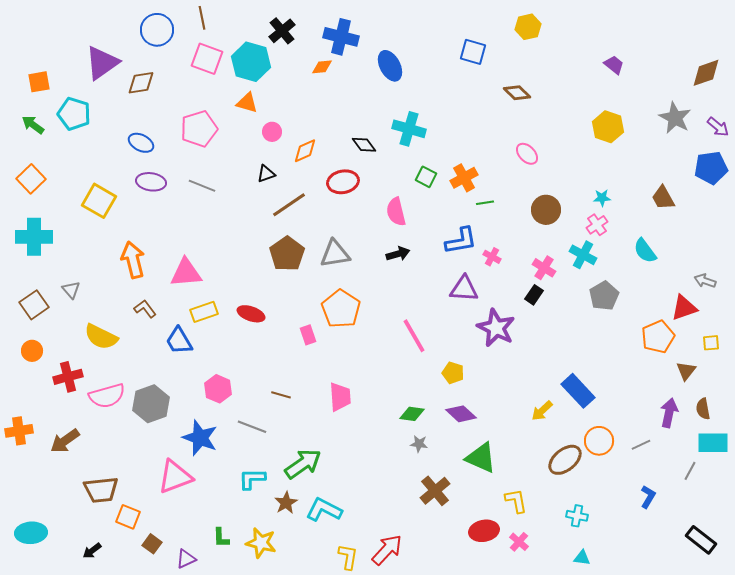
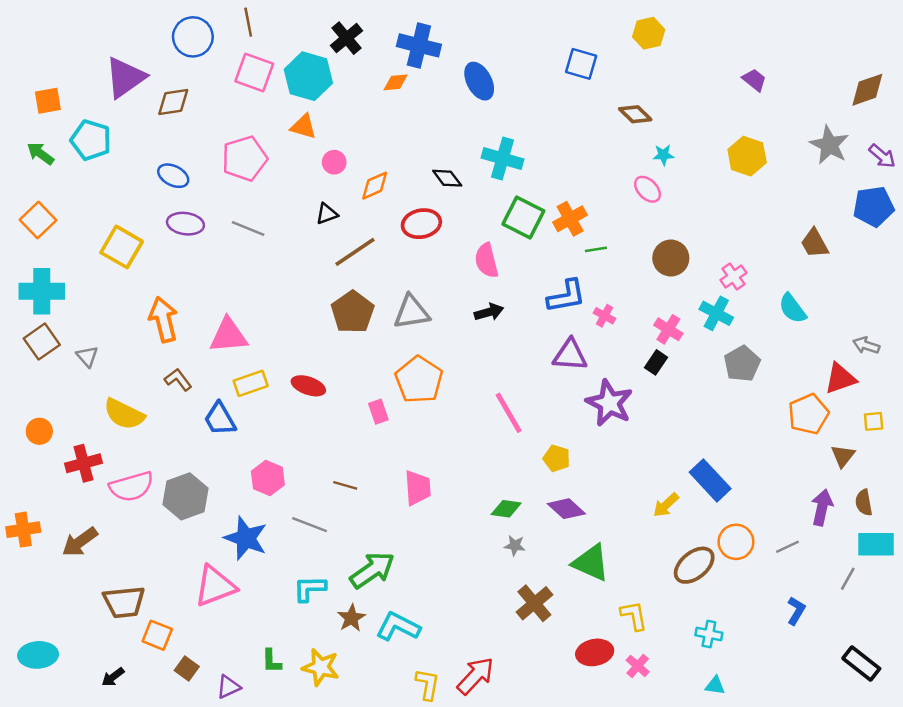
green square: (426, 177) -> (523, 217), size x1.6
cyan star: (602, 198) -> (663, 155), moved
brown square: (34, 305) -> (42, 342), moved

